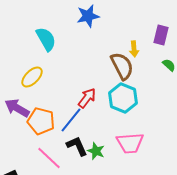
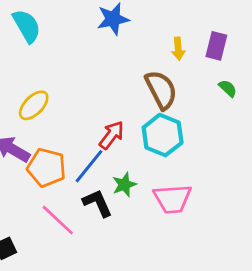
cyan semicircle: (46, 39) -> (27, 26), moved
yellow arrow: (134, 49) -> (178, 49), moved
green star: (96, 151) -> (124, 185), moved, turned 30

